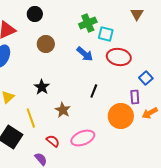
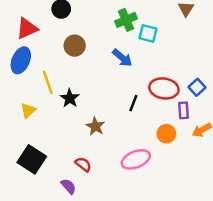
red ellipse: (119, 57) -> (164, 88), moved
orange circle: (121, 116) -> (166, 134), size x0.6
yellow line: (31, 118) -> (48, 82), moved
pink ellipse: (83, 138) -> (136, 159), moved

